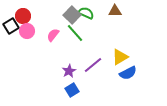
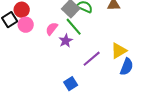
purple star: (69, 71) -> (66, 41), moved
blue semicircle: (128, 73) -> (127, 67), turned -42

